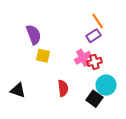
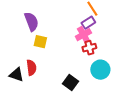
pink cross: (83, 58) -> (83, 35), moved
red semicircle: (63, 88) -> (31, 68), moved
black square: (94, 99) -> (70, 83), moved

